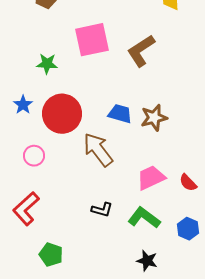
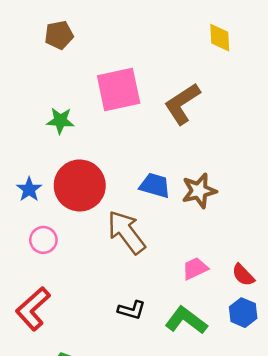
blue star: (23, 105) -> (29, 189), moved
pink trapezoid: (151, 178) -> (195, 268), size x0.7
blue hexagon: (188, 229) -> (243, 313), moved

